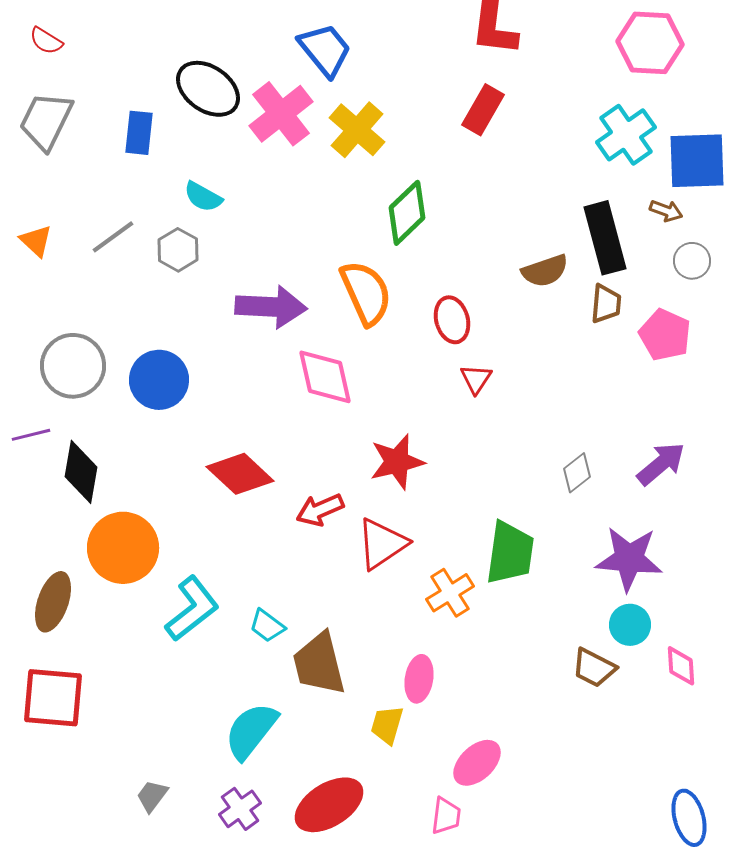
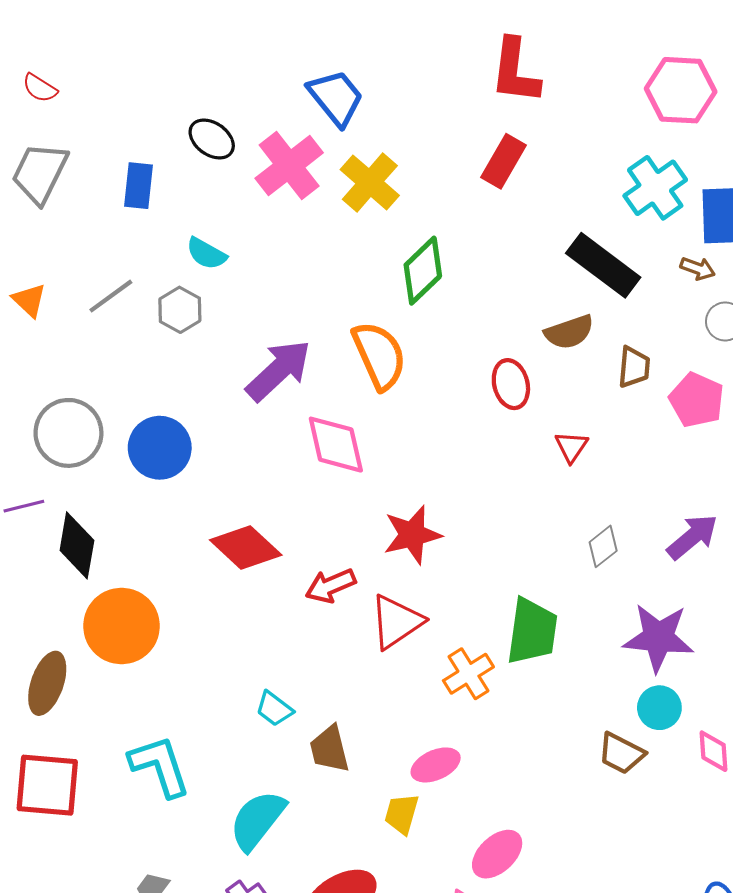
black ellipse: (208, 89) -> (212, 139), size x0.7
black rectangle: (605, 238) -> (603, 265), moved, turned -38
purple arrow: (271, 307) -> (279, 370), turned -46
red ellipse: (452, 320) -> (511, 384), moved
red triangle: (476, 379) -> (571, 447), moved
cyan L-shape: (192, 609) -> (160, 766), moved, turned -70
brown trapezoid: (319, 664) -> (329, 749), size x0.7
pink ellipse: (419, 679) -> (436, 765), turned 57

